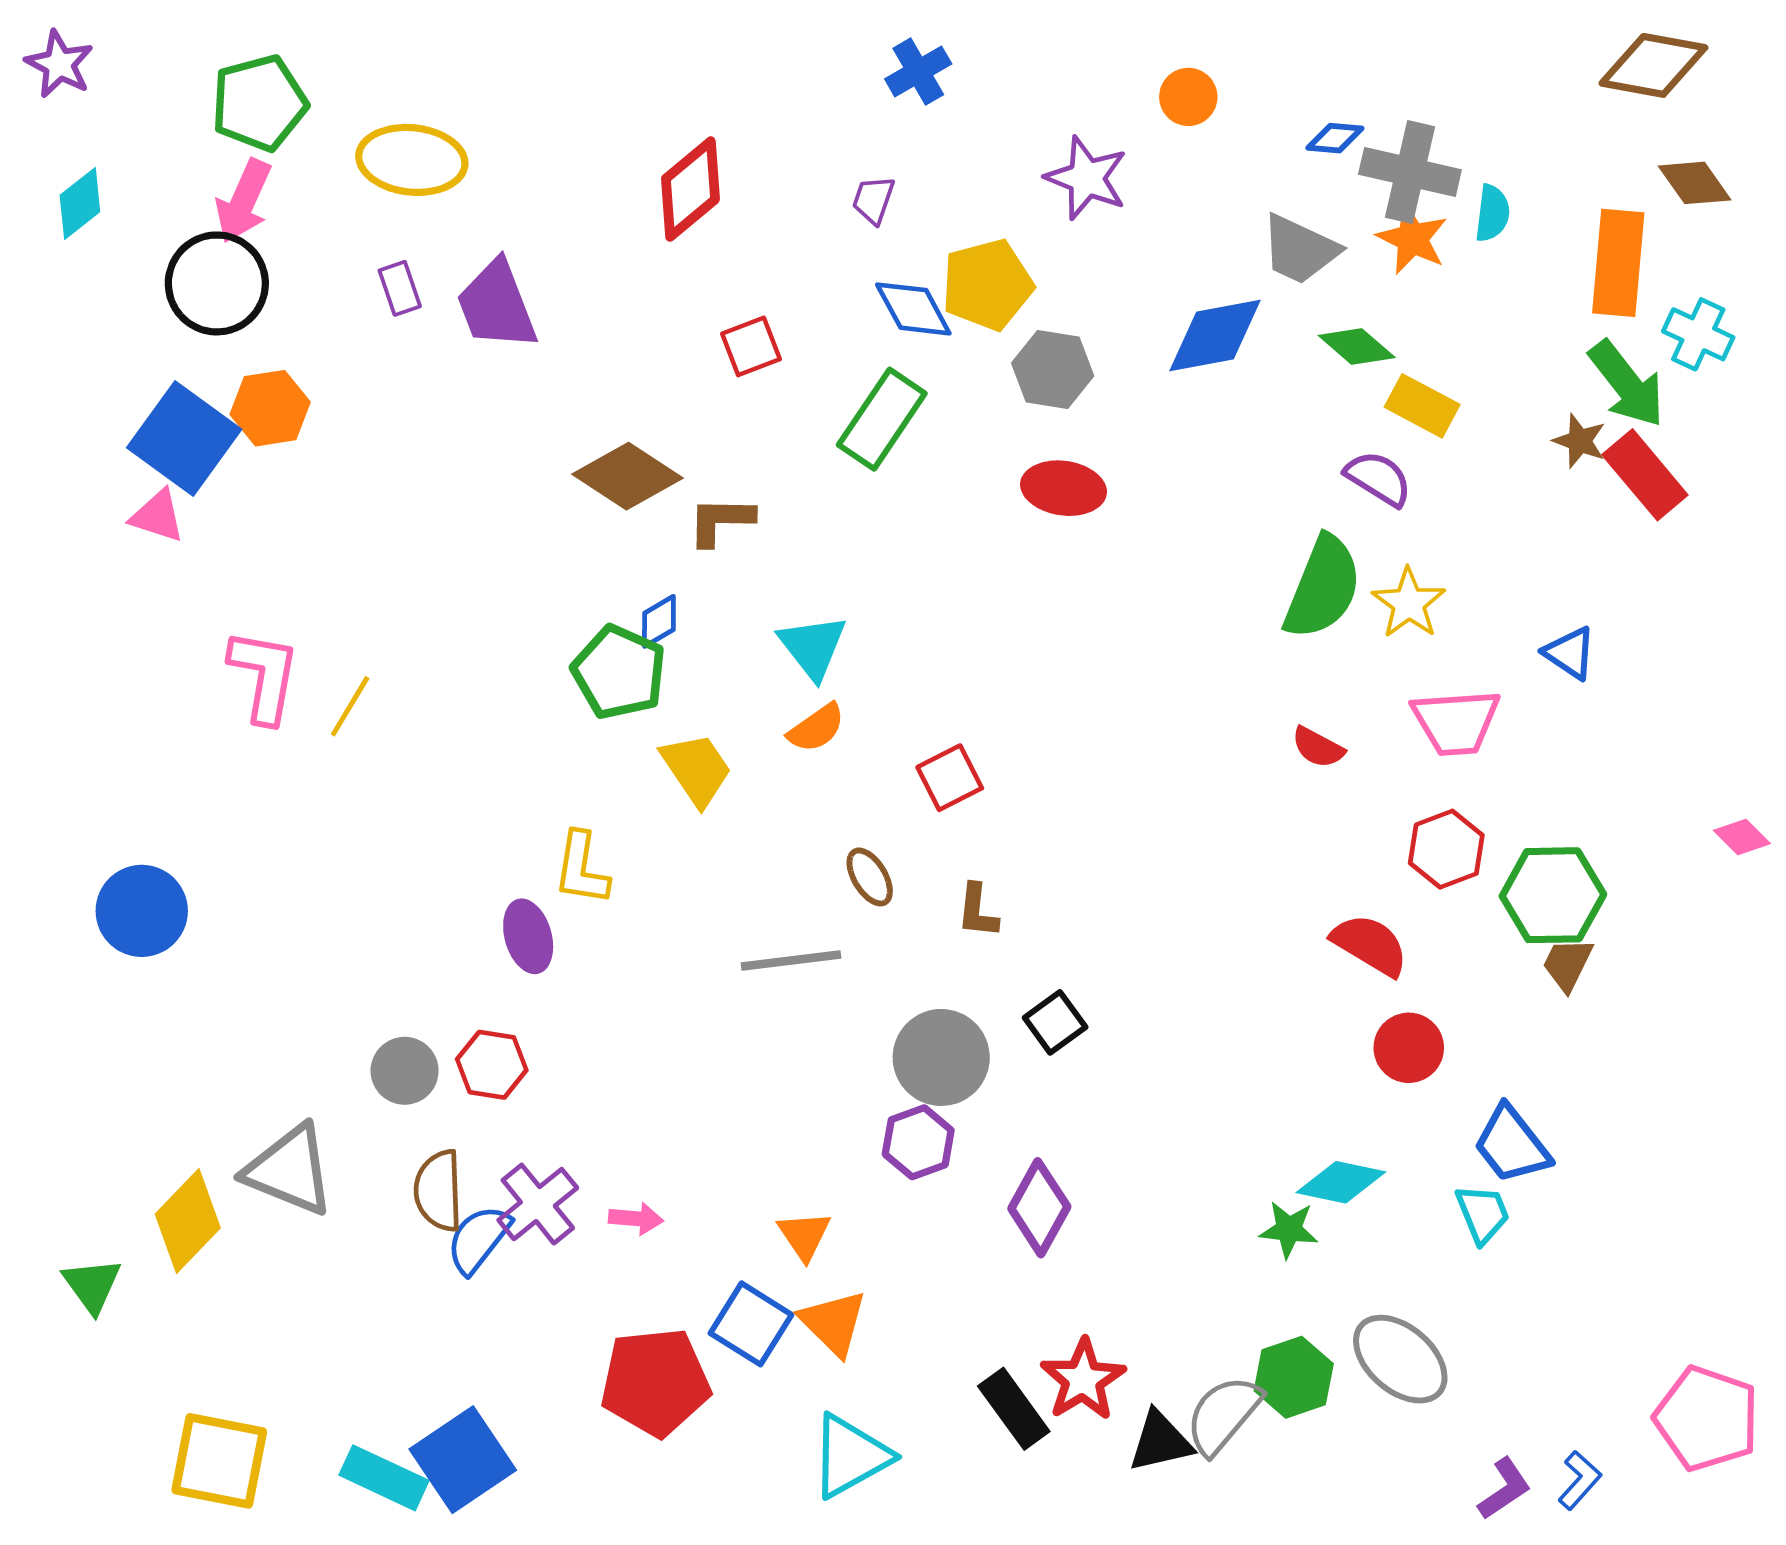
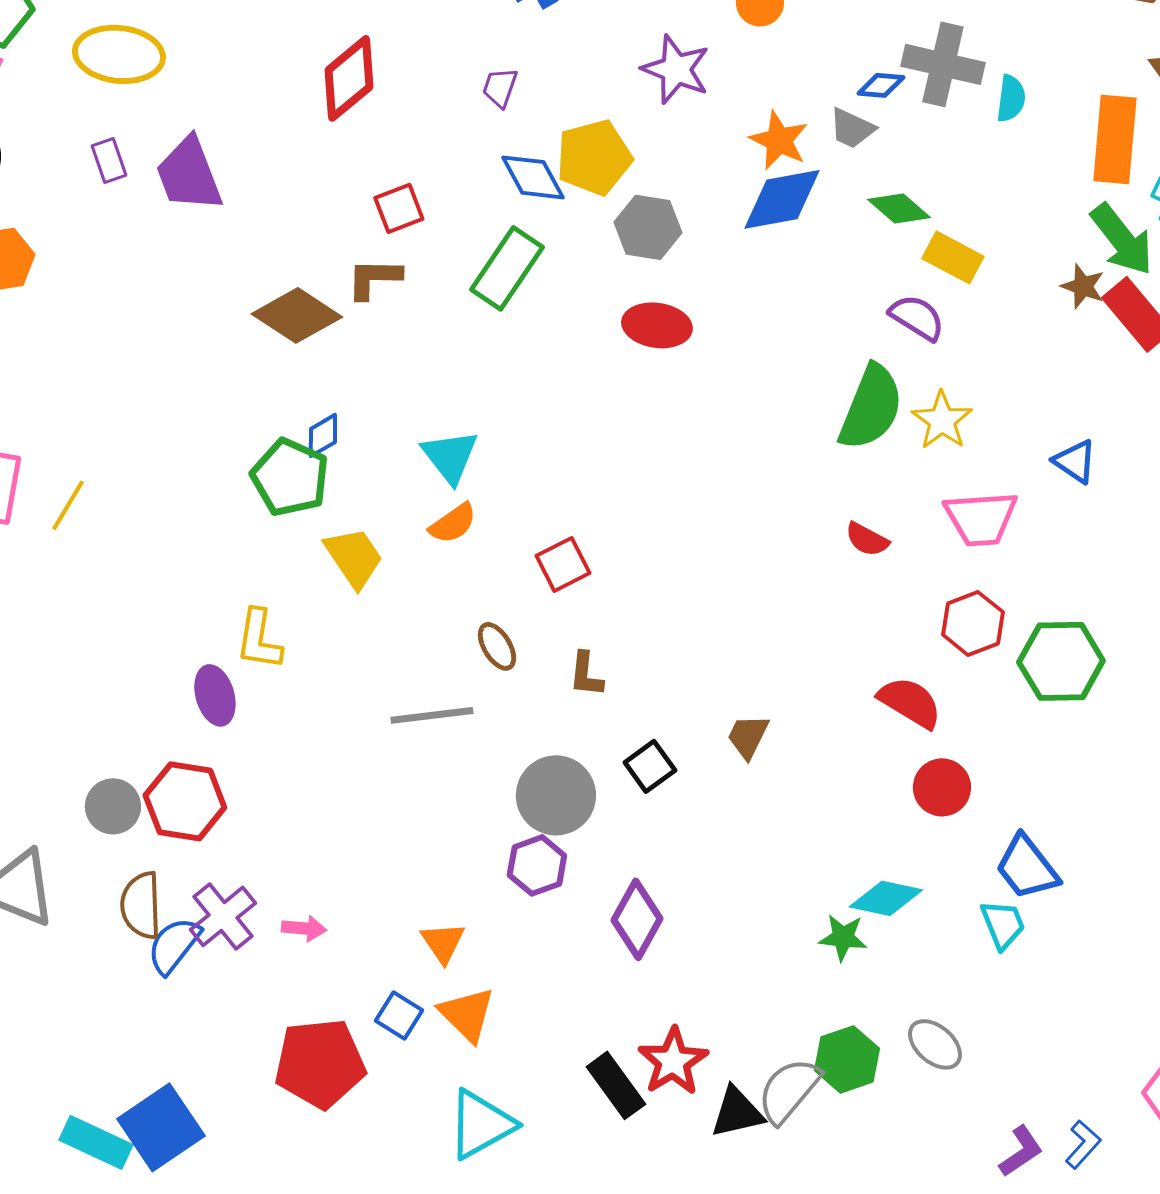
blue diamond: (1335, 138) -> (881, 85), moved
orange star: (1412, 239) -> (779, 140), moved
gray trapezoid: (1300, 250) -> (852, 128), size x0.7
brown L-shape: (721, 521) -> (374, 278), moved
brown trapezoid: (1567, 964) -> (748, 736), moved
red hexagon: (492, 1065) -> (185, 801), size x1.4
blue square: (751, 1324) -> (399, 1015), size x0.7
gray ellipse: (1400, 1359) -> (935, 1044), size x0.7

